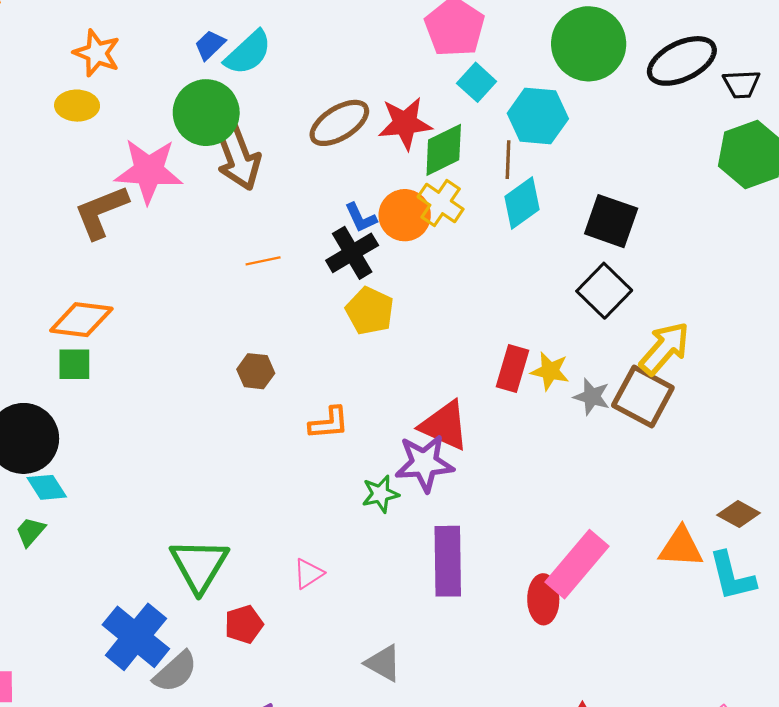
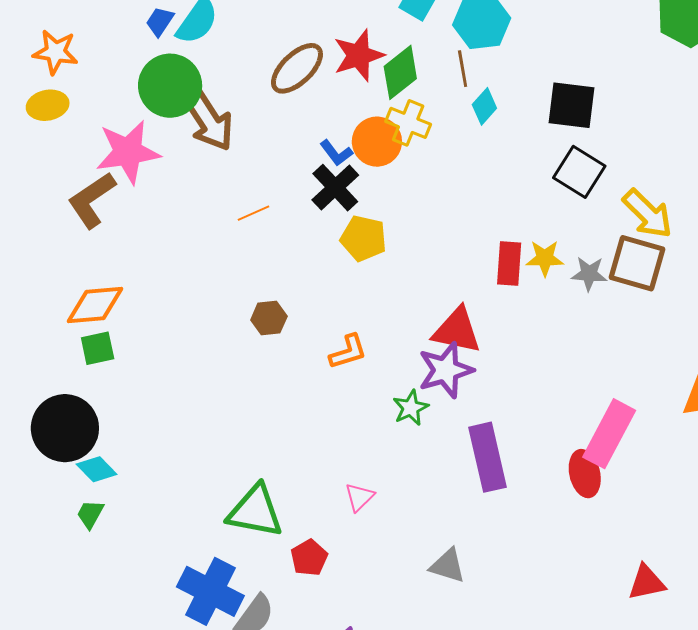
cyan diamond: (522, 203) -> (484, 106), size x0.7
yellow arrow: (665, 348) -> (648, 214), turned 106
green triangle: (199, 565) -> (255, 511), turned -38

